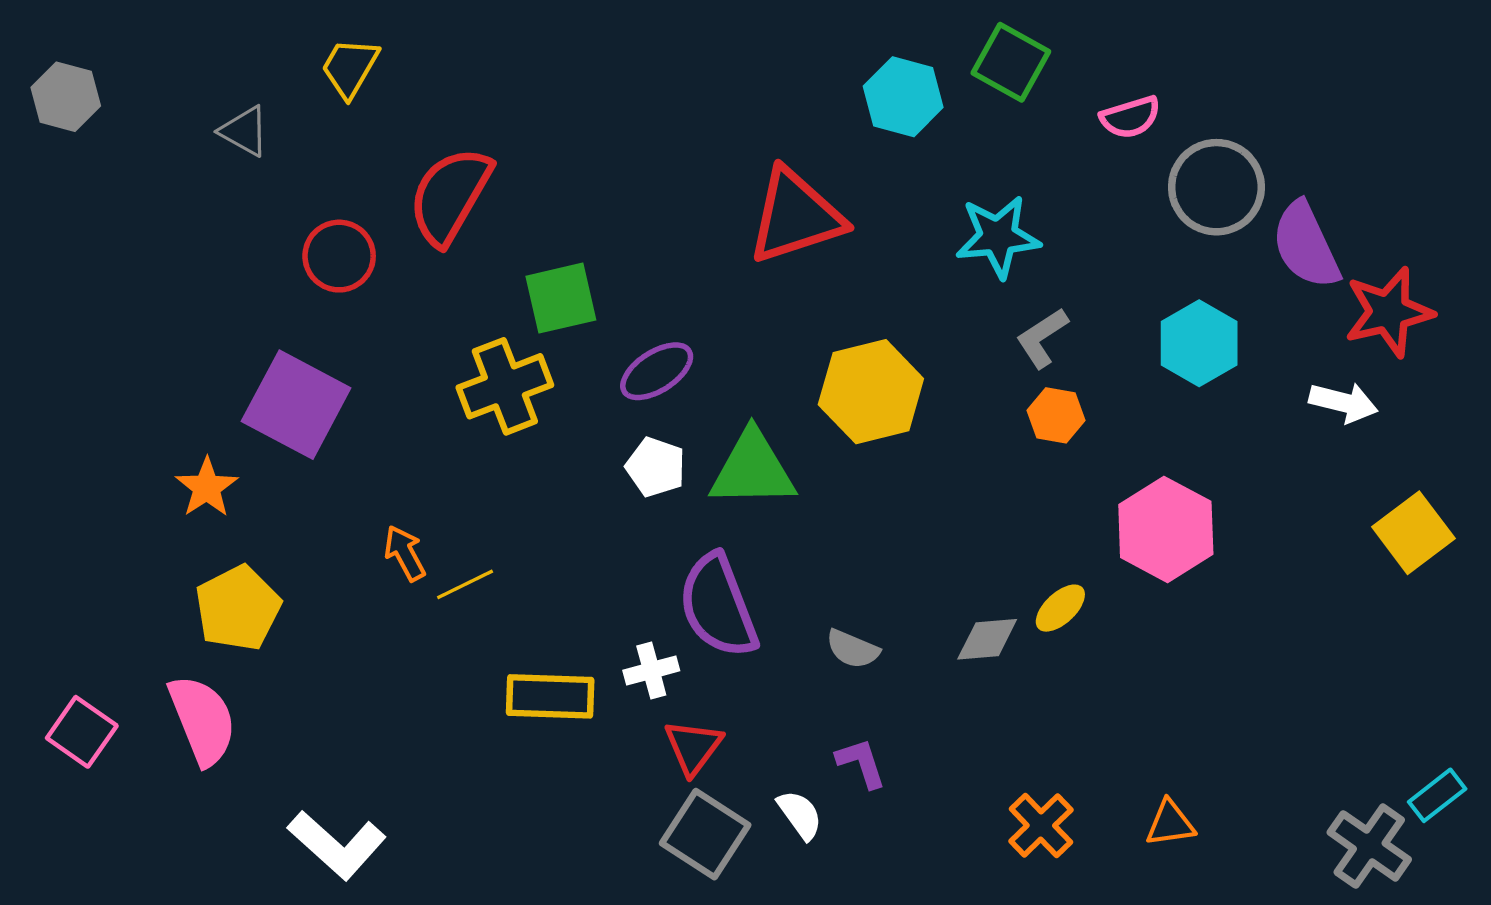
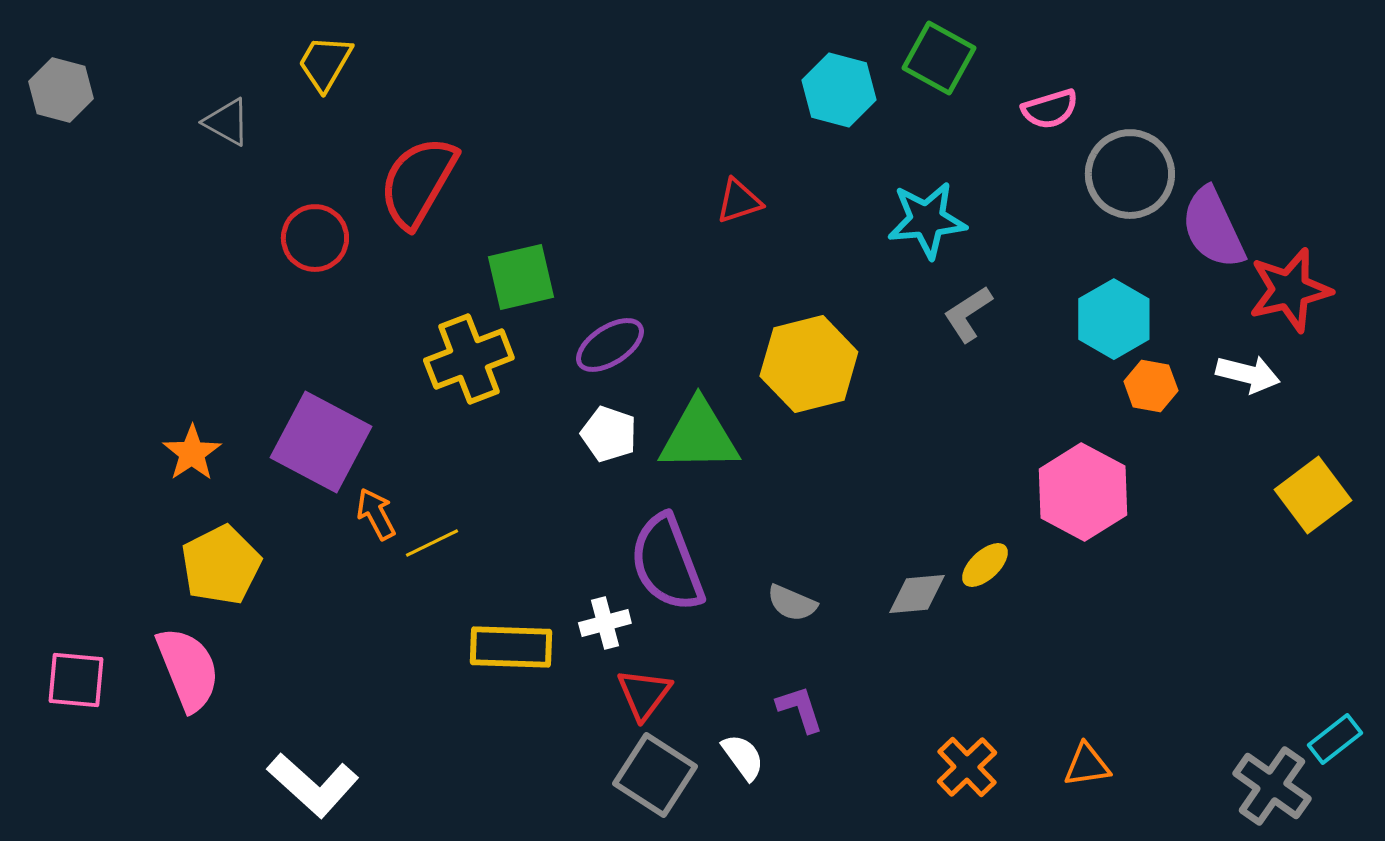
red triangle: (796, 216) -> (739, 201), size x0.5
purple square: (296, 405) -> (321, 442), moved
orange hexagon: (1056, 415) -> (1151, 386), moved
pink square: (82, 732) -> (76, 680), turned -30

